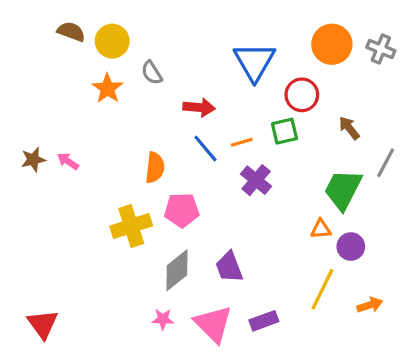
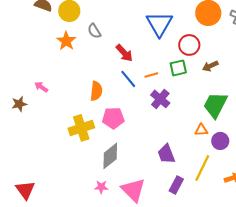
red arrow: (199, 107) -> (124, 53), turned 42
brown arrow: (349, 128) -> (210, 66), moved, turned -77
brown star: (33, 160) -> (19, 104), moved
purple trapezoid: (229, 267) -> (166, 154), moved
purple rectangle: (264, 321) -> (176, 185), moved, turned -42

